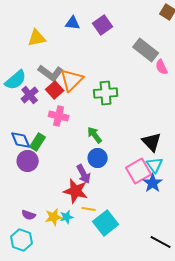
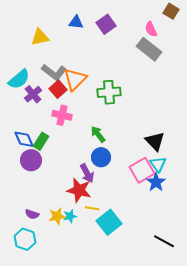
pink semicircle: (162, 67) -> (151, 29), moved

